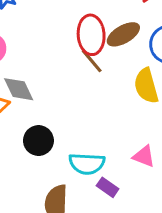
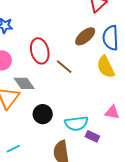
red ellipse: (91, 35) -> (40, 51), moved
brown line: (92, 61) -> (64, 67), moved

